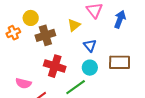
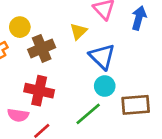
blue triangle: (90, 46) -> (102, 57), size x1.5
brown rectangle: (120, 62) -> (136, 105), moved
red cross: (55, 66) -> (39, 91), moved

